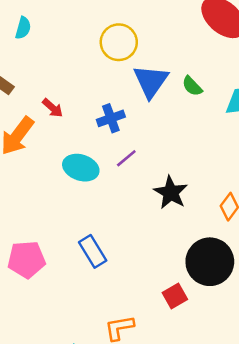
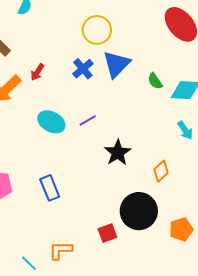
green semicircle: (192, 86) -> (155, 81), moved
red arrow: (53, 108) -> (37, 72), turned 72
blue cross: (111, 118) -> (83, 69), moved, turned -30

